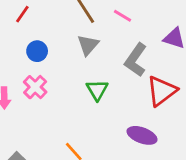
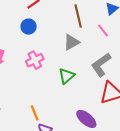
blue circle: (37, 51) -> (29, 27), moved
pink cross: (35, 87) -> (35, 60), moved

